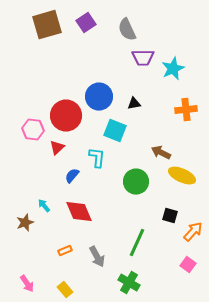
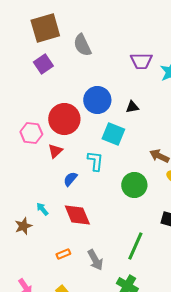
purple square: (86, 23) -> (43, 64), moved
gray semicircle: (127, 30) -> (82, 45), moved

